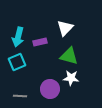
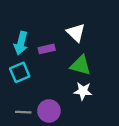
white triangle: (65, 28) -> (76, 33), turned -30
purple circle: (50, 89) -> (49, 111), moved

